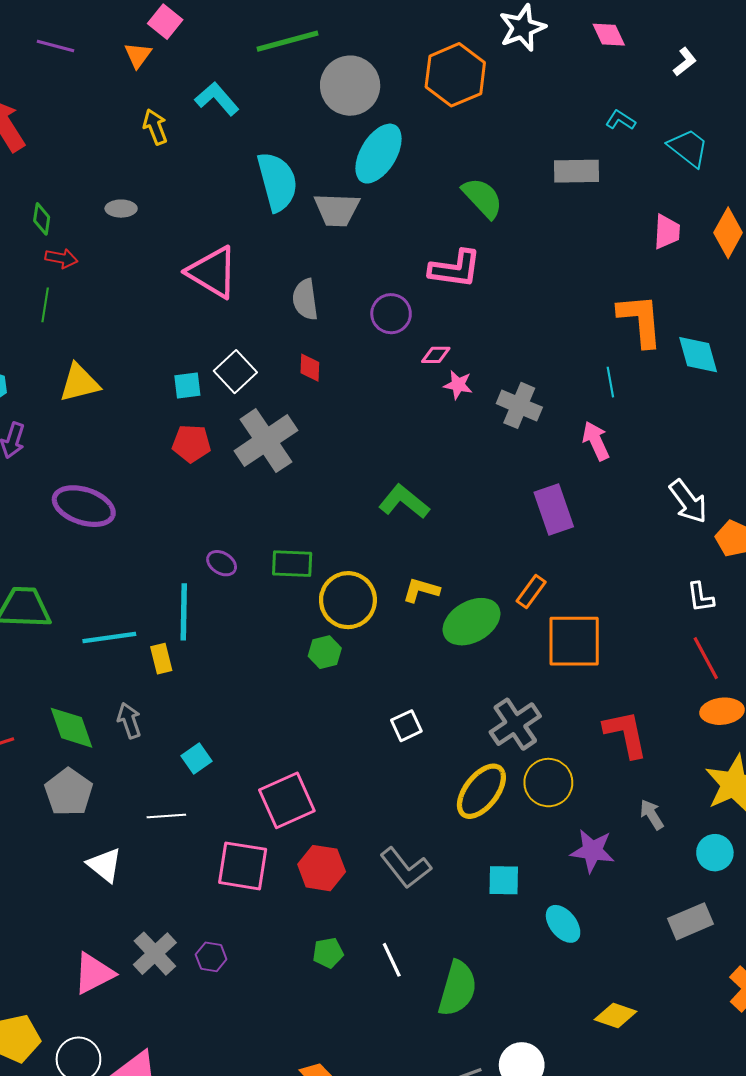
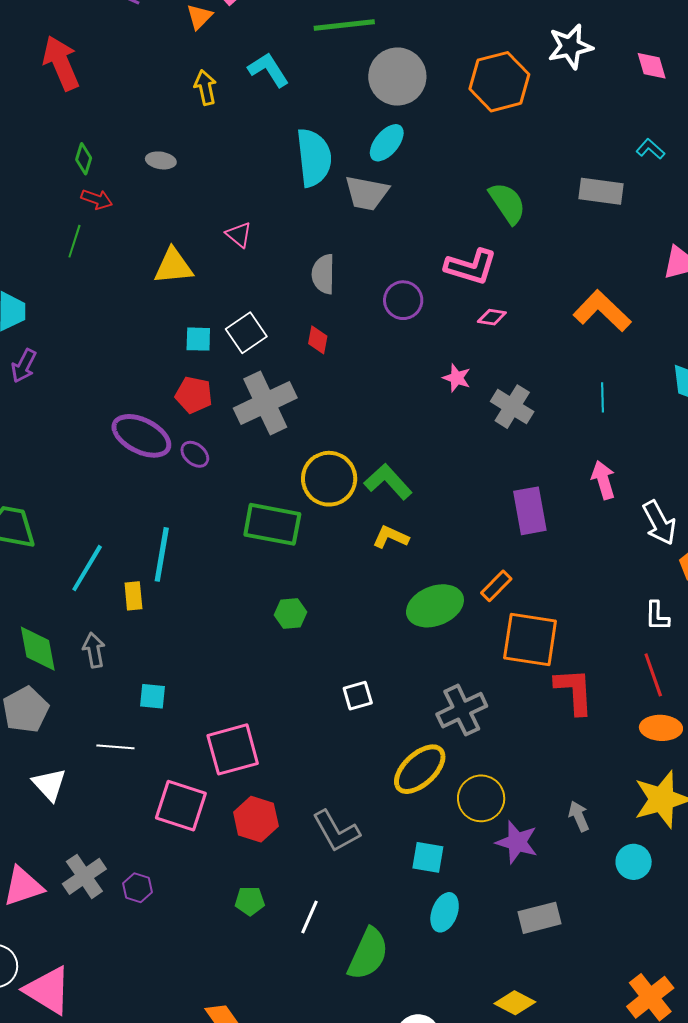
cyan ellipse: (379, 154) -> (387, 143), moved, size x0.7
pink triangle: (213, 272) -> (239, 235), size x0.5
orange L-shape: (640, 320) -> (602, 311), moved, turned -50
pink diamond: (436, 355) -> (492, 317), moved
yellow triangle: (79, 383) -> (173, 266), moved
pink arrow: (596, 441) -> (603, 480), moved
purple ellipse: (84, 506) -> (141, 436), moved
purple ellipse: (222, 563) -> (195, 454), moved
green rectangle: (292, 564) -> (272, 524), size x1.4
yellow L-shape: (421, 590) -> (391, 537), moved
yellow circle: (348, 600) -> (329, 479), moved
cyan line: (109, 638) -> (87, 568), turned -60
red L-shape: (626, 734) -> (574, 691), moved
cyan square: (197, 758) -> (153, 696), turned 32
yellow circle: (548, 783) -> (481, 798), moved
gray rectangle: (690, 921) -> (540, 918), moved
cyan ellipse: (563, 924) -> (445, 912), moved, turned 51
white line: (392, 960) -> (309, 917), turned 40

